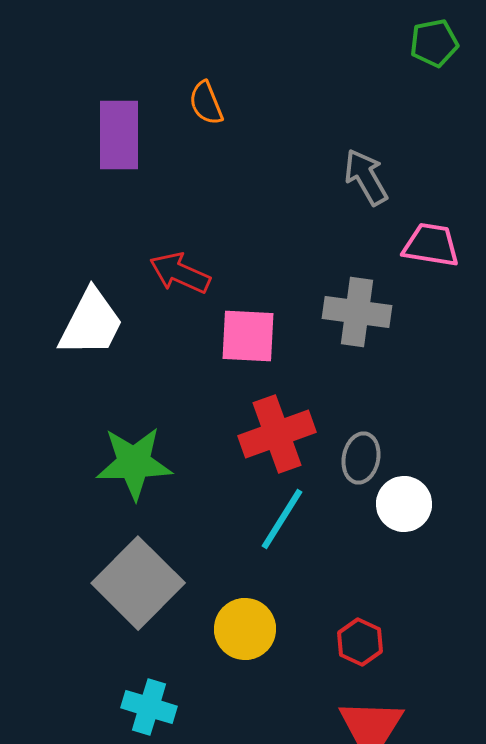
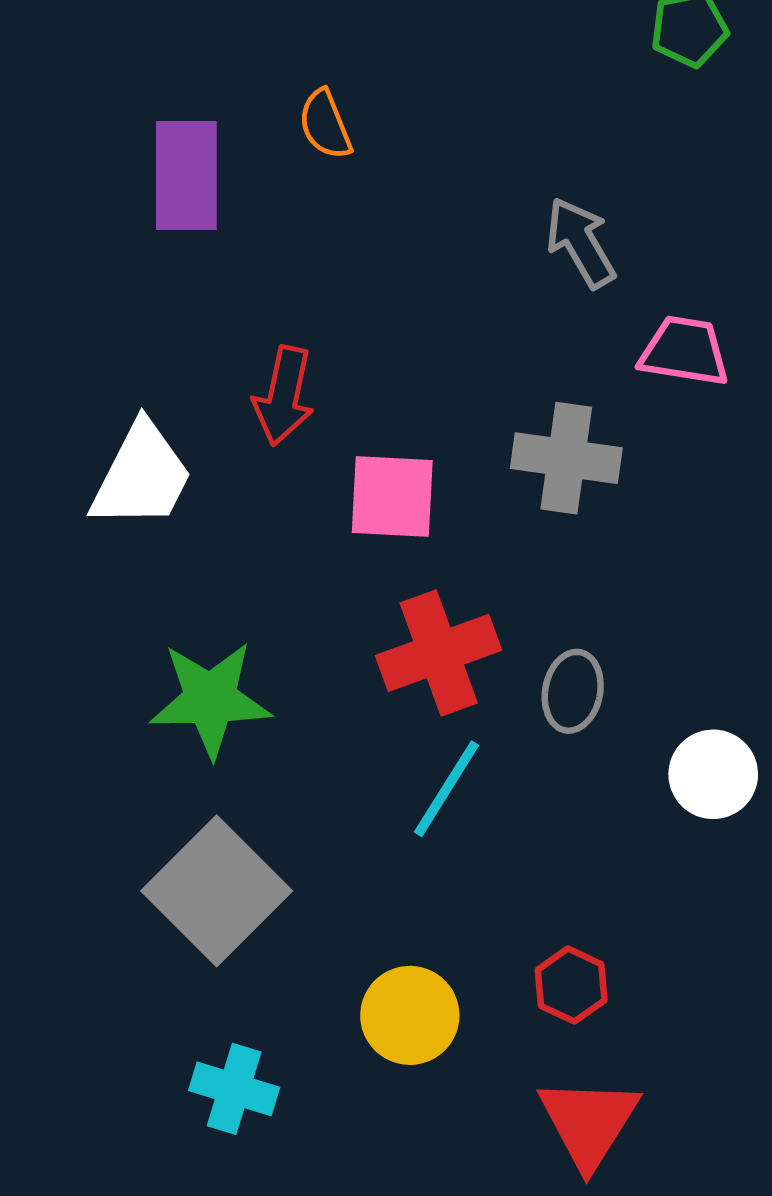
red arrow: (180, 273) -> (284, 396), turned -102
white circle: (404, 504) -> (713, 774), moved
yellow circle: (245, 629) -> (410, 1015), moved

